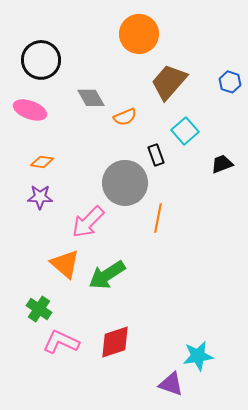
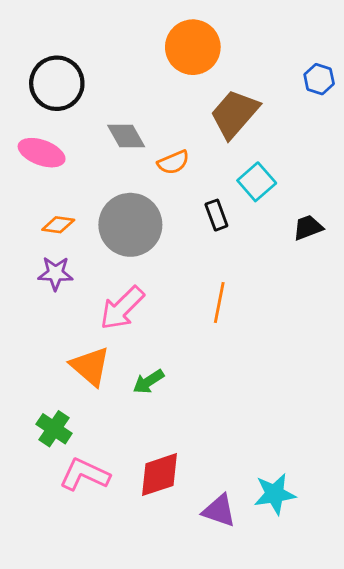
blue hexagon: (230, 82) -> (319, 79), moved
gray circle: (125, 183) -> (130, 225), moved
green arrow: (107, 275) -> (148, 382), size x0.6
purple triangle: (171, 384) -> (219, 511), moved

